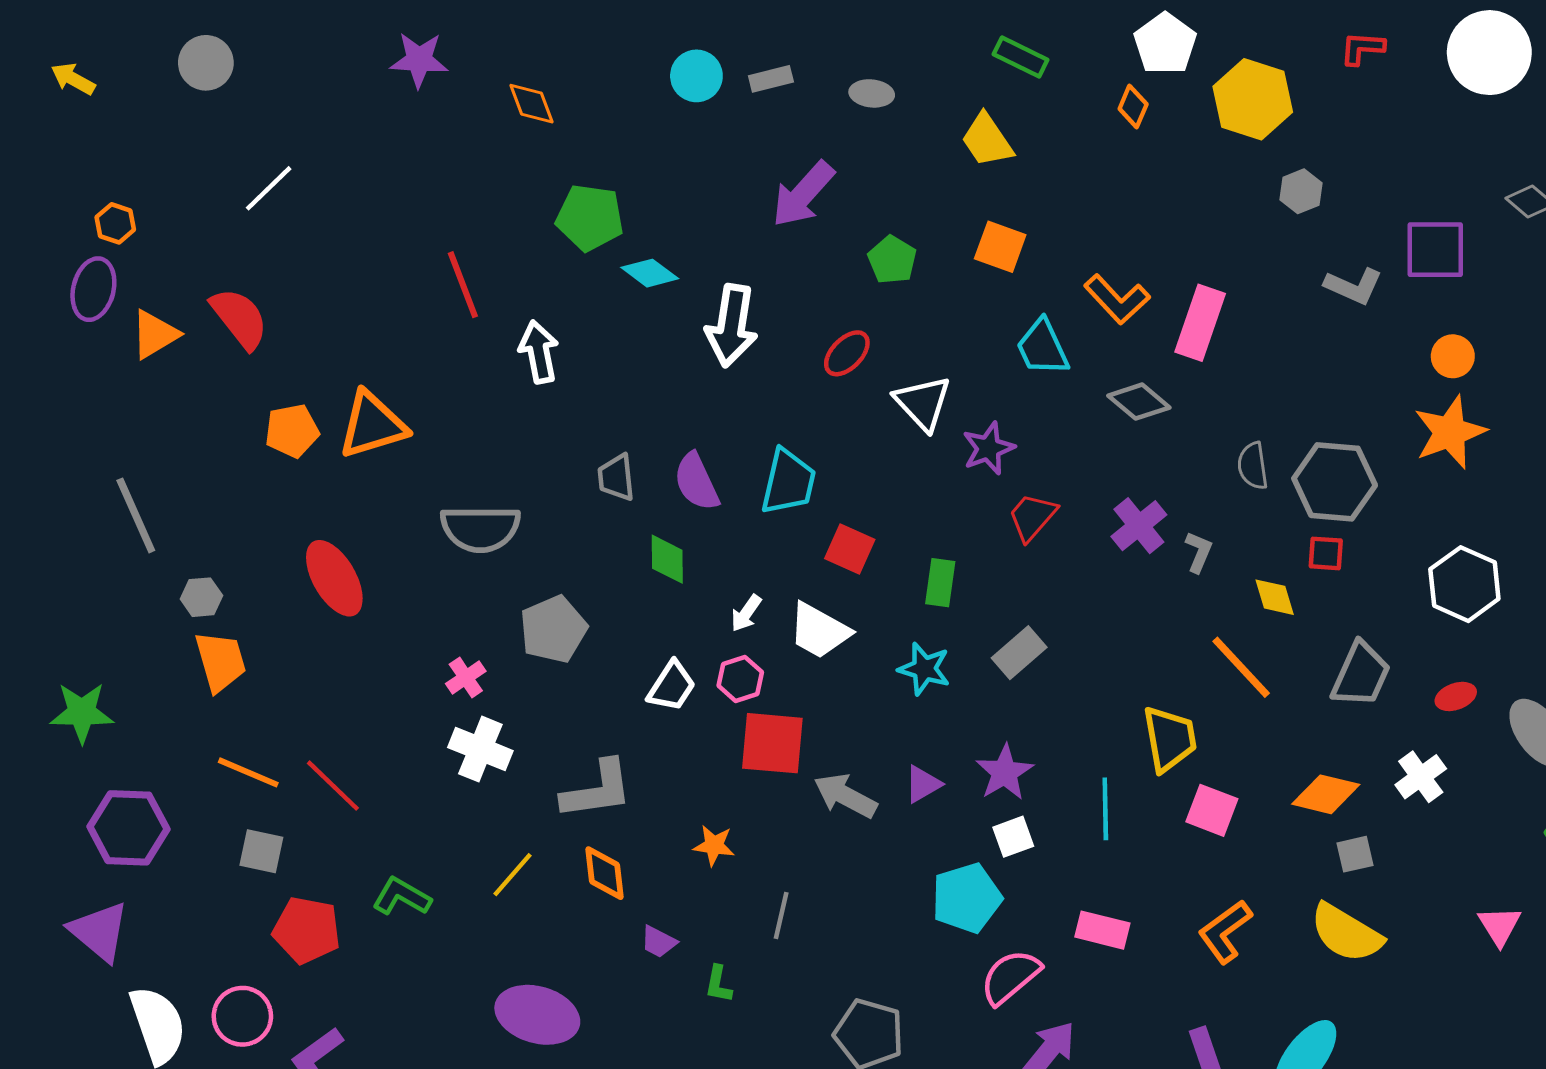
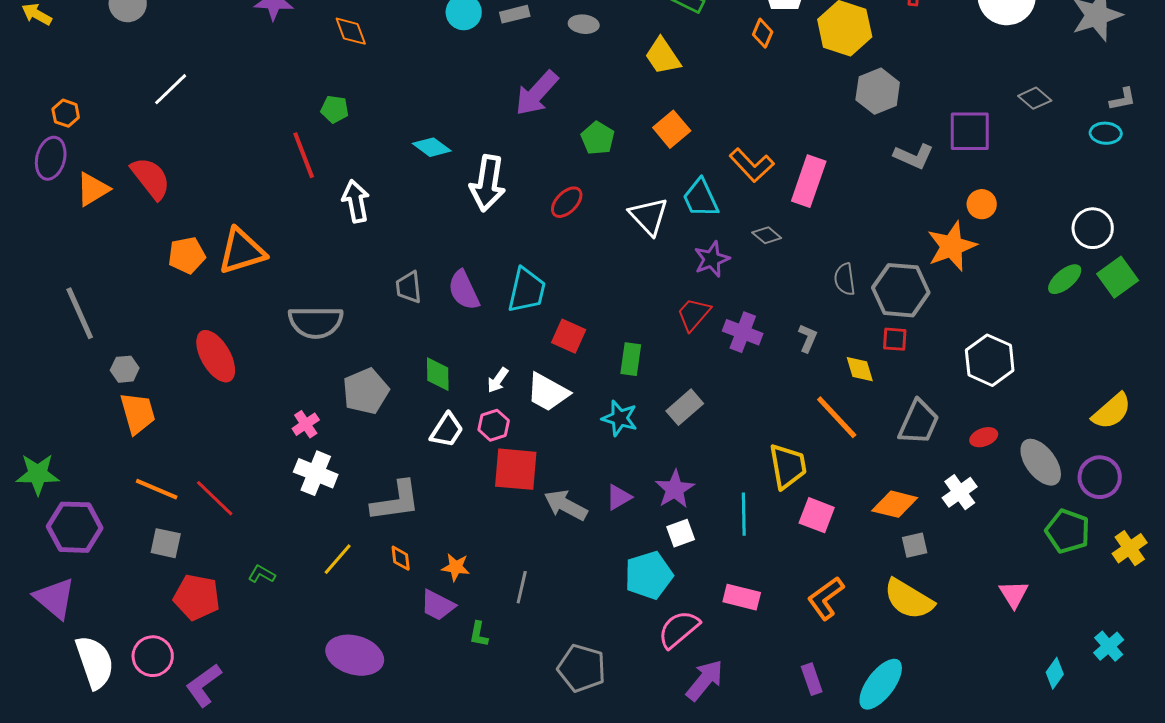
gray hexagon: (1301, 191) -> (878, 91), size x1.5
green pentagon: (590, 218) -> (335, 109), moved, size x0.6
orange square: (1000, 247) -> (672, 129), turned 30
gray diamond: (1139, 402) -> (767, 235), size x0.7
white triangle: (923, 403) -> (649, 216), moved
orange star: (1450, 432) -> (952, 246), moved
purple star: (988, 448) -> (712, 259), moved
purple cross: (1139, 526) -> (743, 332), moved, turned -30
green diamond: (667, 559) -> (438, 374), moved
green star: (82, 713) -> (38, 474), moved
orange star: (714, 845) -> (456, 567), moved
orange diamond: (604, 873) -> (401, 558), size x0.7
green L-shape: (402, 897) -> (262, 574), size x0.7
purple trapezoid: (658, 942) -> (438, 605), size x1.4

